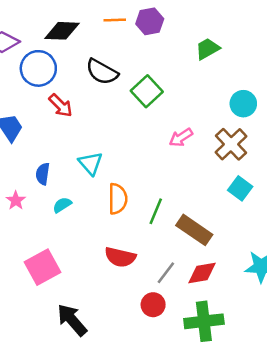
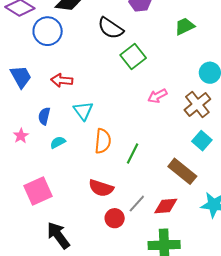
black semicircle: (102, 72) -> (111, 28), moved
red arrow: (61, 106) -> (62, 80), moved, turned 135
brown rectangle: (194, 230) -> (182, 171), moved
red circle: (153, 305) -> (115, 218), moved

